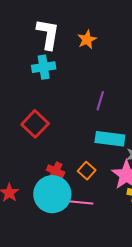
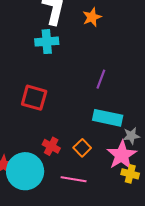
red square: (35, 124) -> (34, 98), turned -32
cyan circle: (52, 194) -> (25, 171), moved

